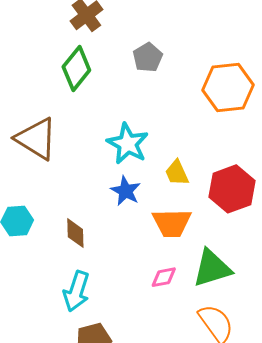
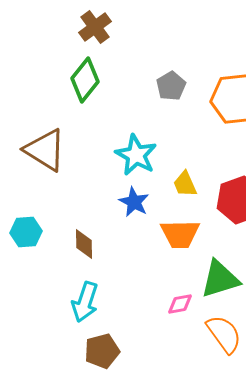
gray pentagon: (148, 57) -> (171, 86), moved
pink diamond: (164, 277) -> (180, 304), moved

